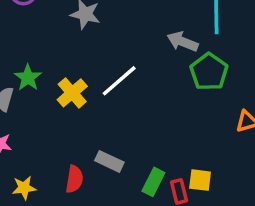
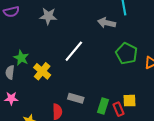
green pentagon: (209, 72) -> (127, 54), moved
yellow cross: (72, 93) -> (42, 71), moved

